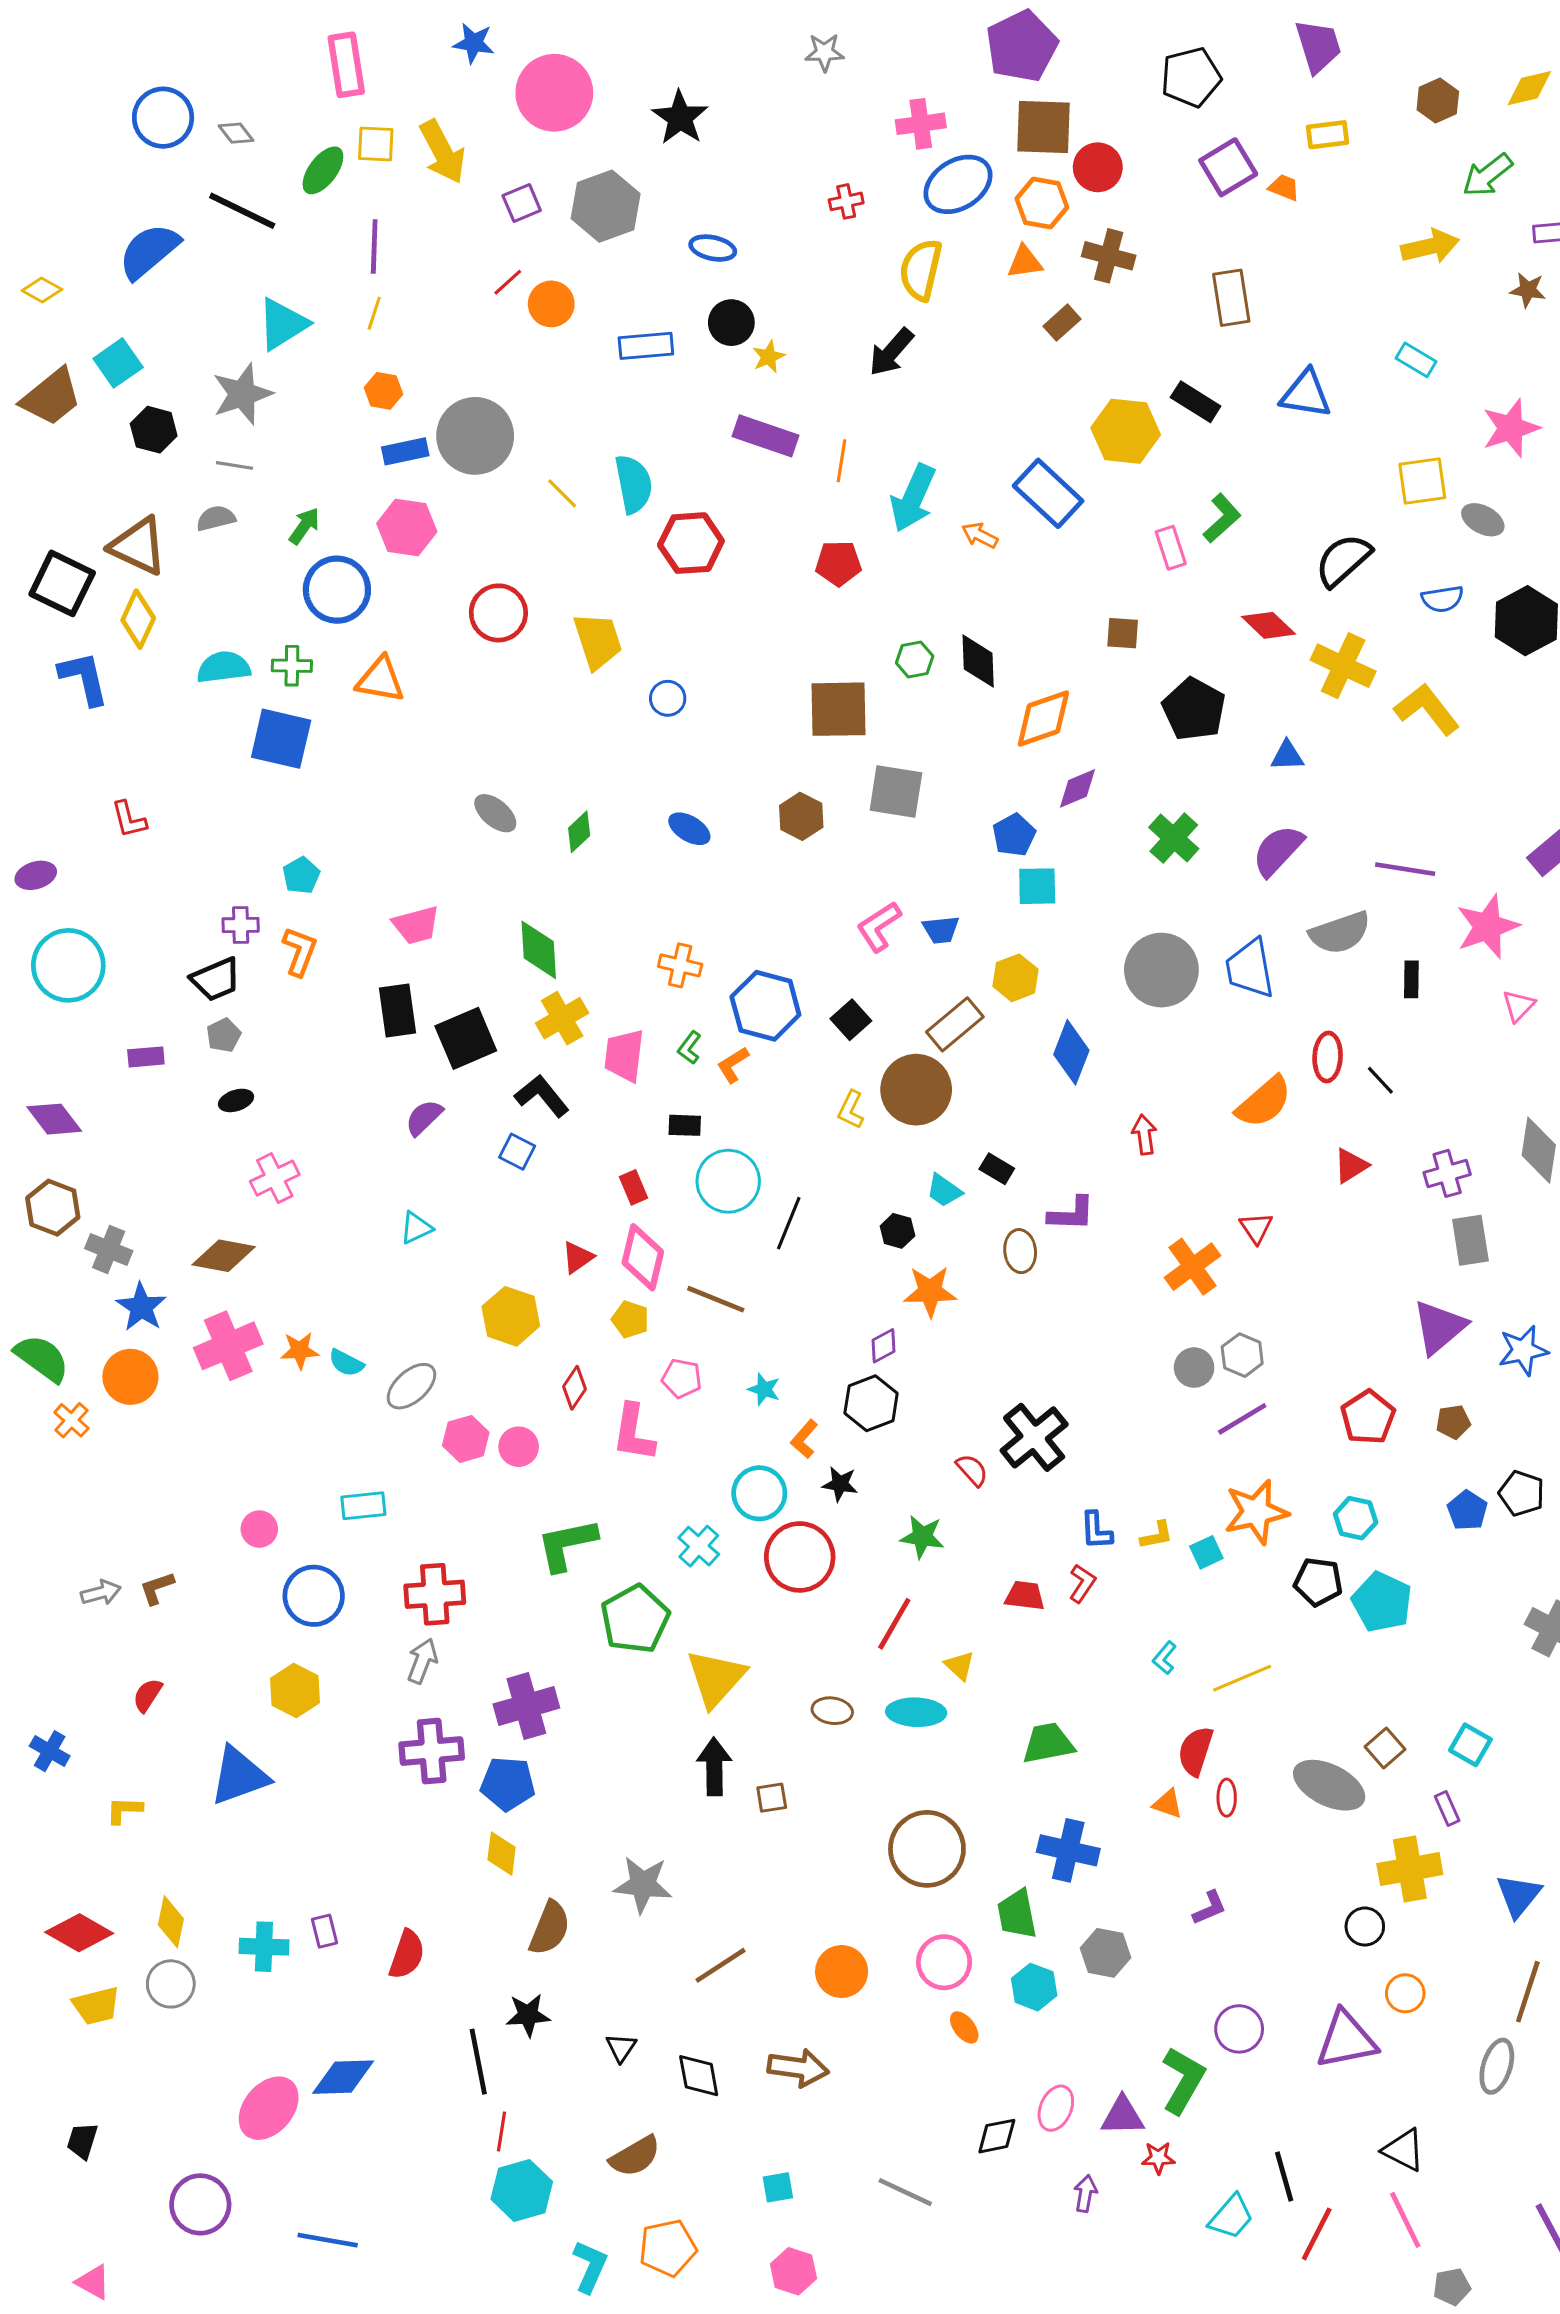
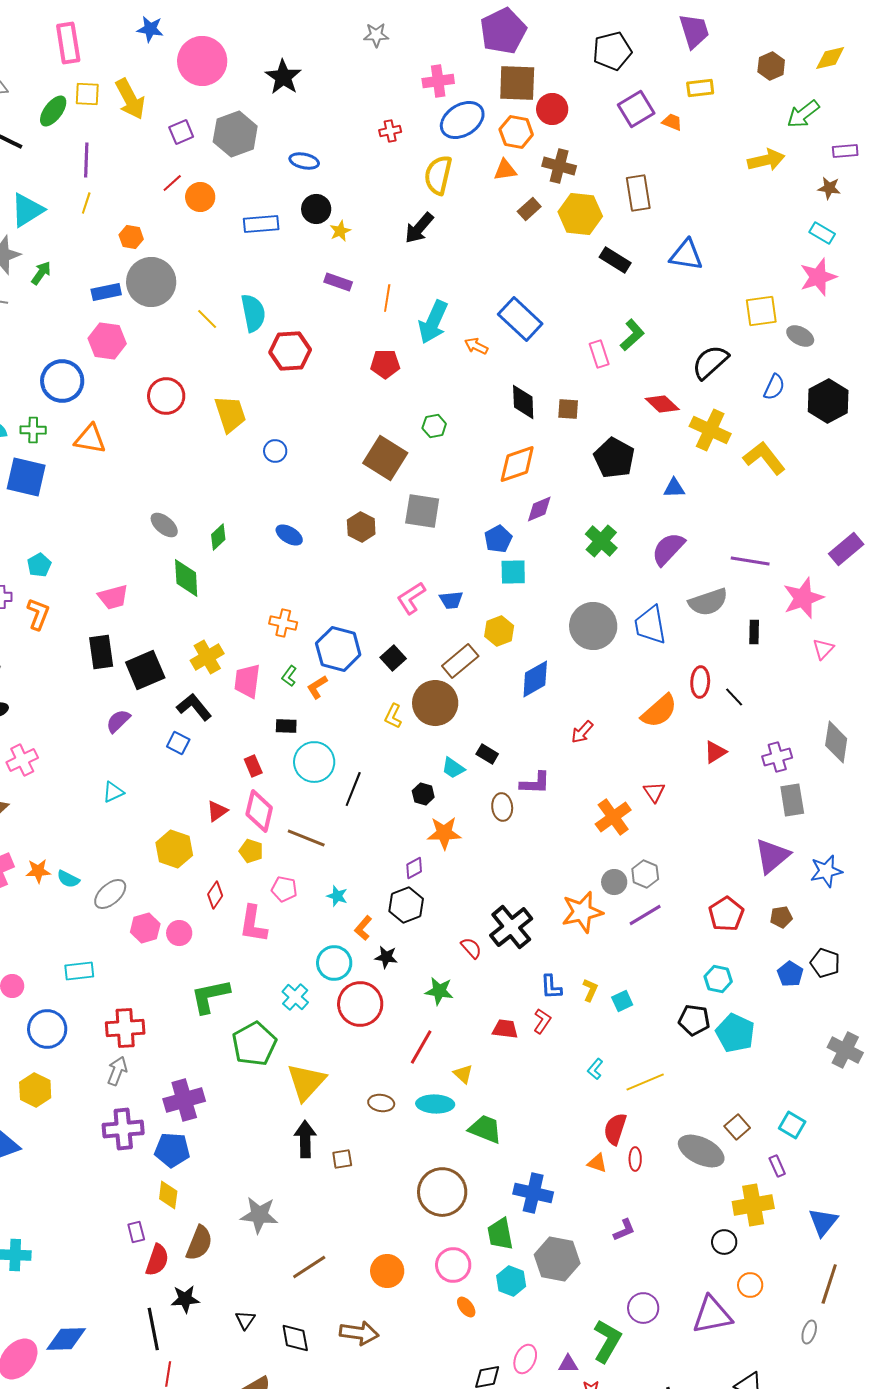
cyan rectangle: (1416, 360) -> (822, 233), moved
orange hexagon: (384, 391) -> (131, 237), moved
yellow hexagon: (1126, 431) -> (580, 214), moved
purple rectangle: (765, 436) -> (338, 282), size x0.7
green arrow: (304, 526) -> (41, 273), moved
blue semicircle: (1442, 599) -> (774, 387), turned -56
black diamond: (978, 661) -> (523, 402), moved
brown square: (838, 709) -> (385, 458), turned 33
green diamond: (539, 950) -> (186, 578), moved
blue diamond: (1071, 1052) -> (535, 679), turned 39
red arrow: (1144, 1135) -> (582, 732), turned -130
orange star: (1256, 1512) -> (582, 912), moved
yellow L-shape: (1157, 1535) -> (590, 990), turned -55
green trapezoid: (1048, 1743) -> (485, 1129), moved, turned 33
purple rectangle: (325, 1931) -> (136, 1232), moved
gray hexagon: (1106, 1953) -> (557, 1259), size x1.4
red semicircle: (407, 1954) -> (157, 1260), moved
gray ellipse: (1497, 2066) -> (809, 1332), size x0.7
purple triangle: (1123, 2116) -> (568, 1364), size x0.7

